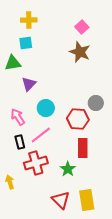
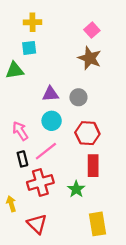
purple triangle: (29, 84) -> (50, 94), moved, turned 42
gray circle: (96, 103) -> (78, 97), moved
red triangle: (61, 200) -> (37, 224), moved

